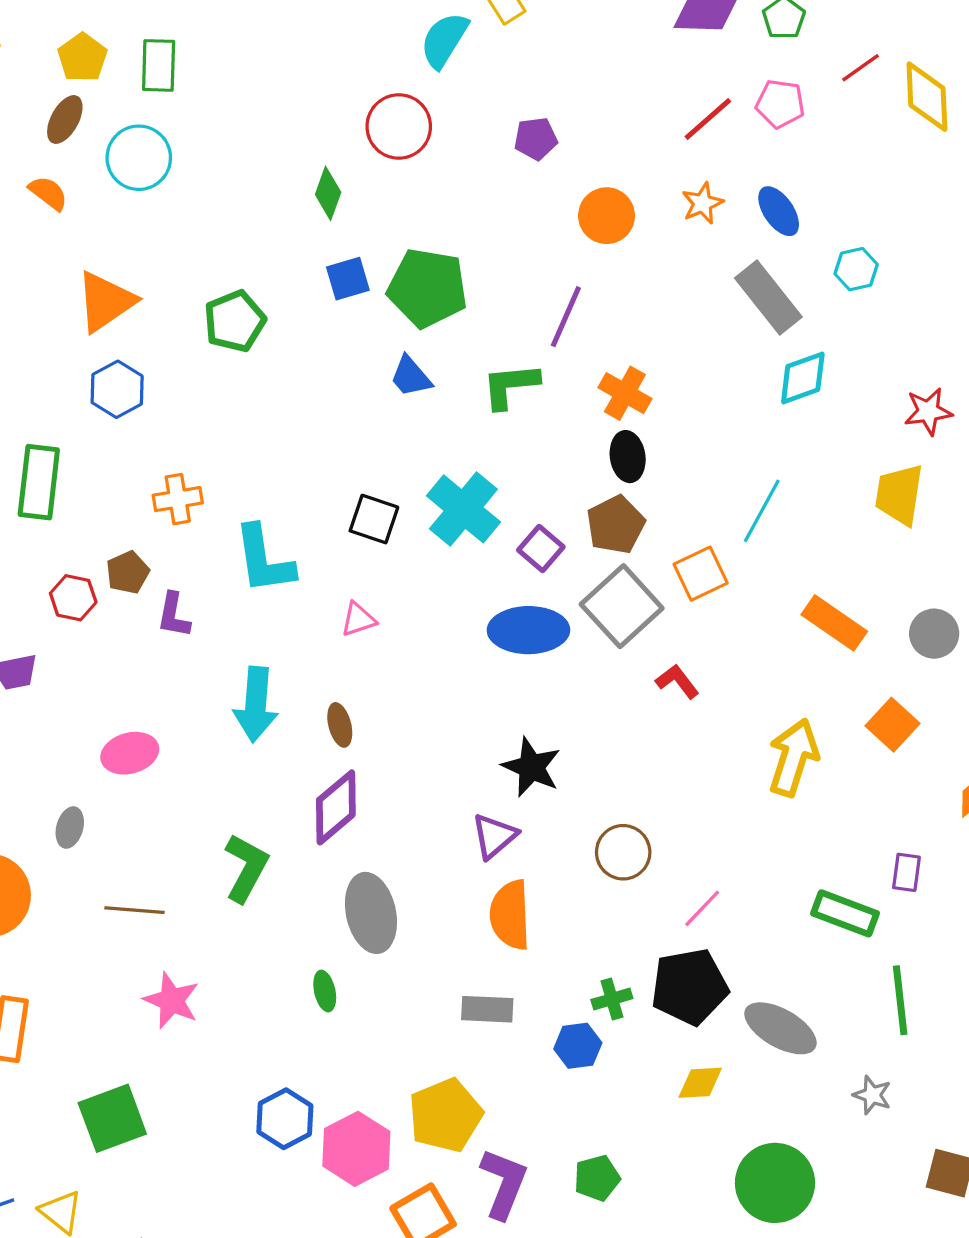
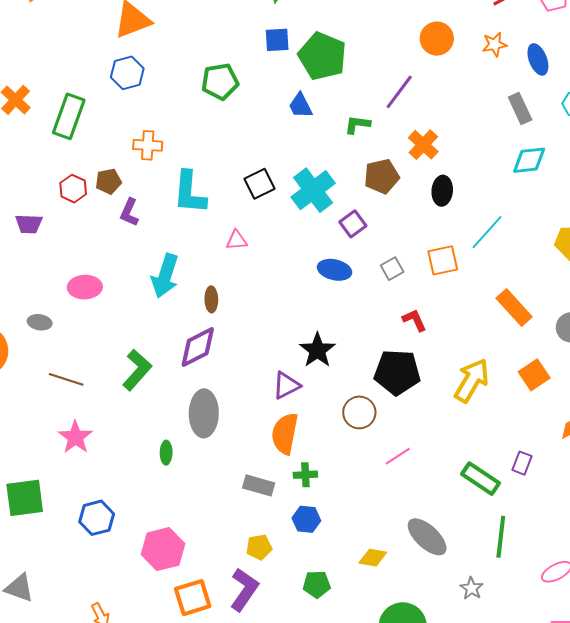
gray rectangle: (768, 298) -> (520, 108), size x0.7
green pentagon: (235, 321) -> (220, 82), moved
green L-shape: (510, 386) -> (357, 125), size x0.7
black ellipse: (628, 457) -> (442, 191), moved
black square: (374, 519) -> (259, 184), turned 32
brown pentagon: (616, 525) -> (382, 176), moved
gray square: (622, 606) -> (392, 269), size x0.5
blue ellipse: (528, 630) -> (334, 270), size x0.7
gray ellipse: (70, 828) -> (40, 322), turned 70
black pentagon: (689, 987) -> (397, 372), moved
green cross: (612, 999) -> (305, 475), moved
yellow pentagon: (445, 1115) -> (259, 547), moved, size x0.6
blue hexagon: (285, 1119) -> (97, 518), moved
green pentagon: (597, 1178) -> (317, 584), moved

